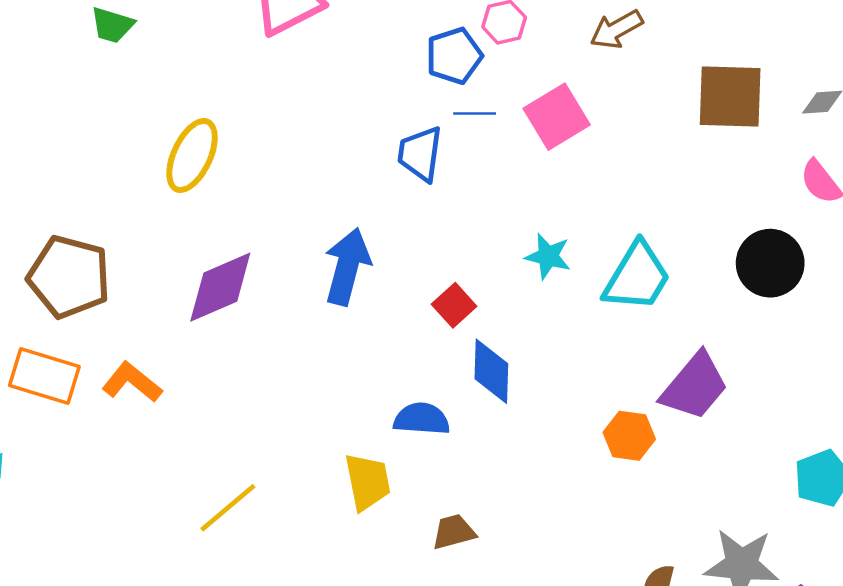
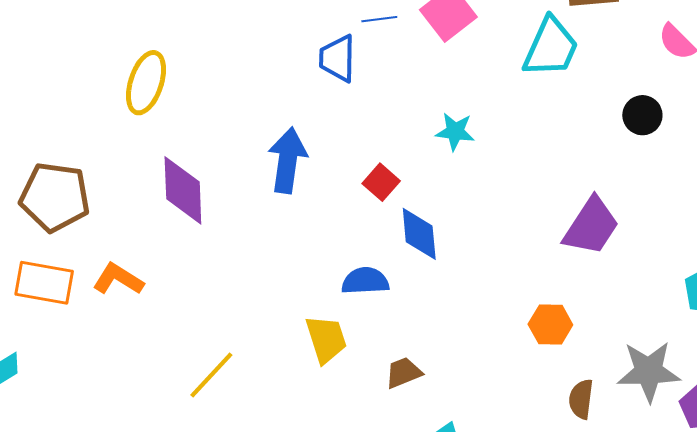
black circle: (770, 263) -> (642, 115), size x0.7
cyan trapezoid: (637, 277) -> (551, 47), moved
purple diamond: (220, 287) -> (183, 190), turned -62
orange hexagon: (629, 436) -> (550, 324), moved

